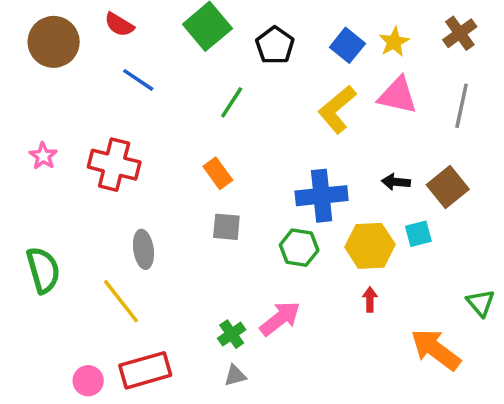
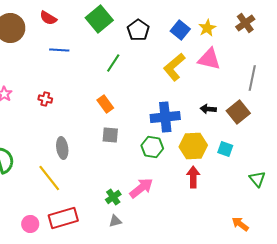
blue line: (138, 80) -> (59, 50), turned -30
gray line: (462, 106) -> (252, 78), moved
red cross: (114, 165) -> (45, 99), size x0.5
cyan square: (418, 234) -> (225, 149), moved, turned 35
red arrow: (370, 299) -> (193, 177), size x1.5
orange arrow: (436, 350) -> (240, 224), moved, size x0.6

